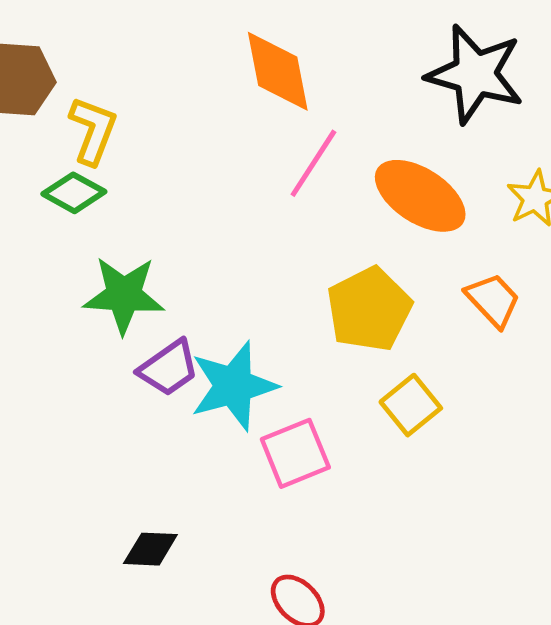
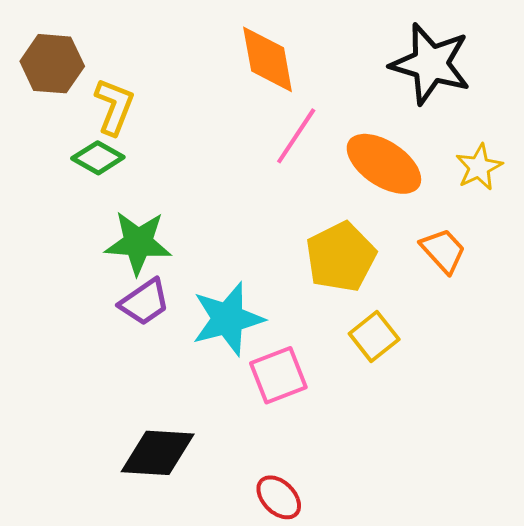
purple trapezoid: (169, 368) -> (144, 302), moved
black diamond: (150, 549) -> (158, 453), size x1.6

